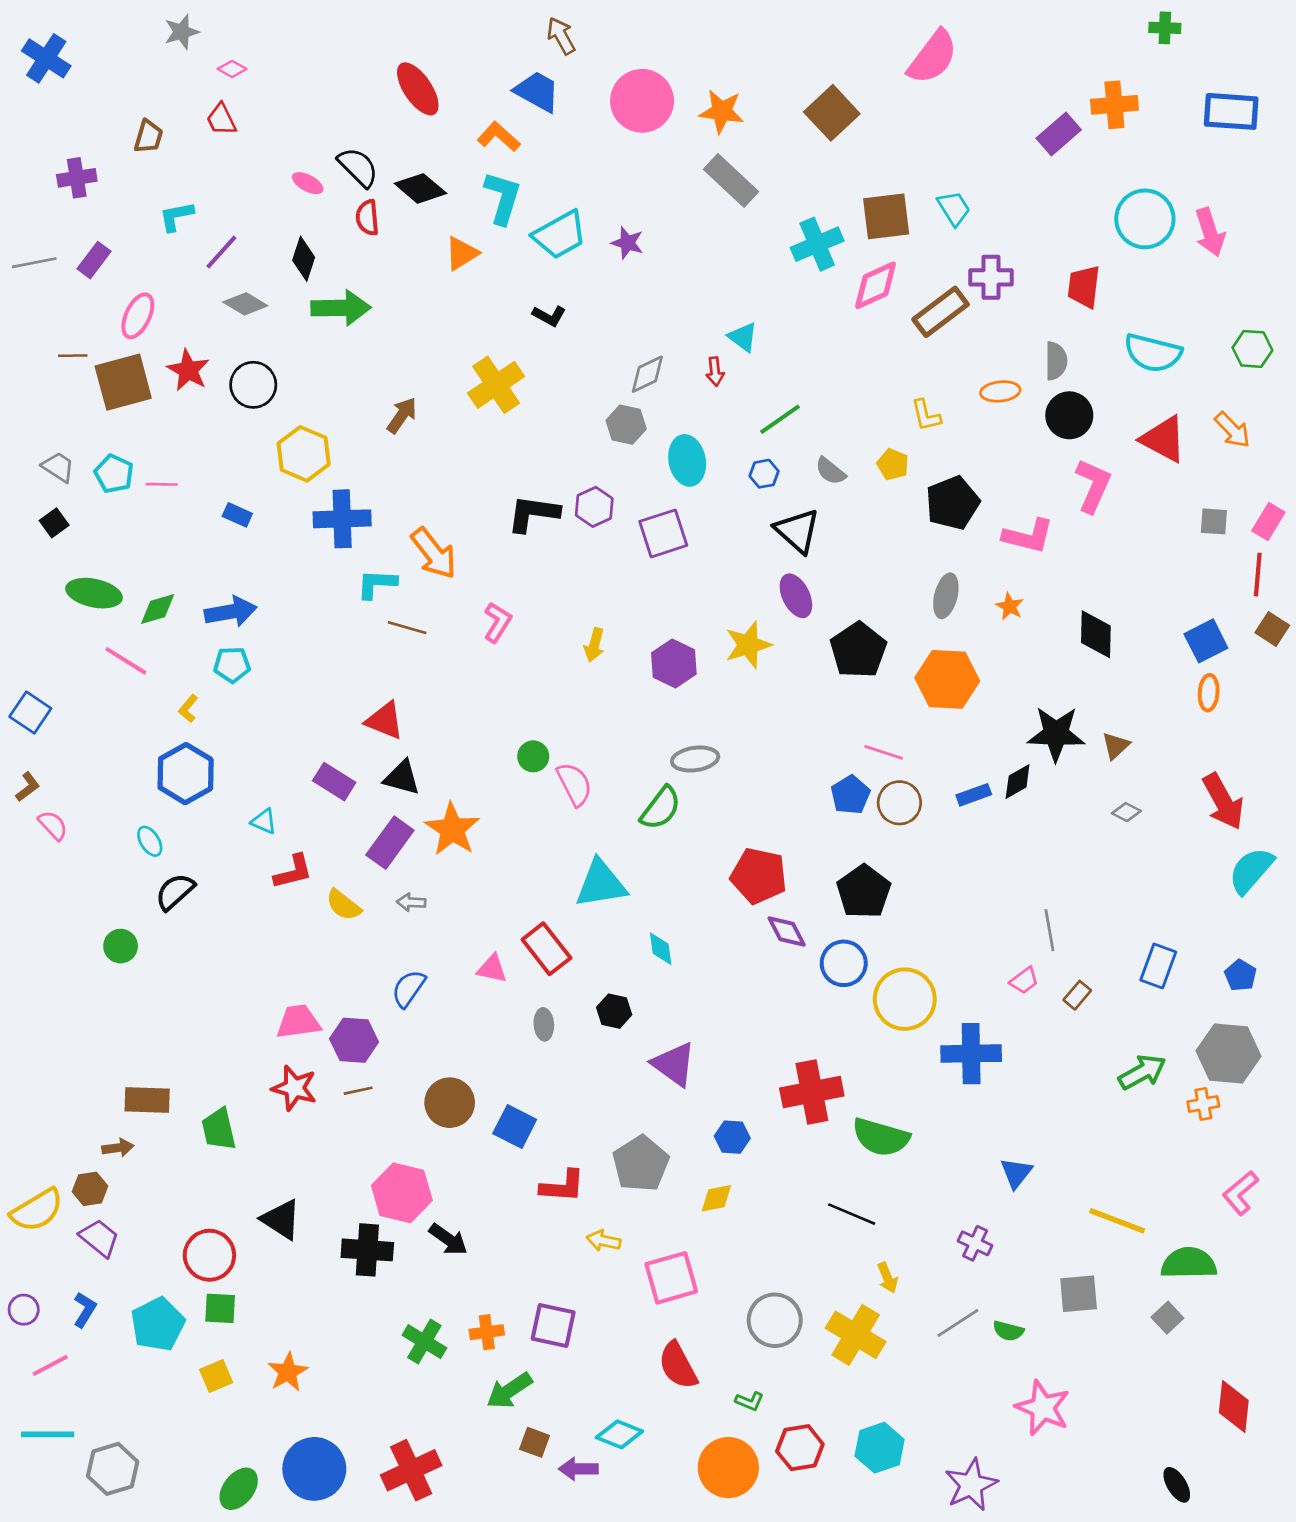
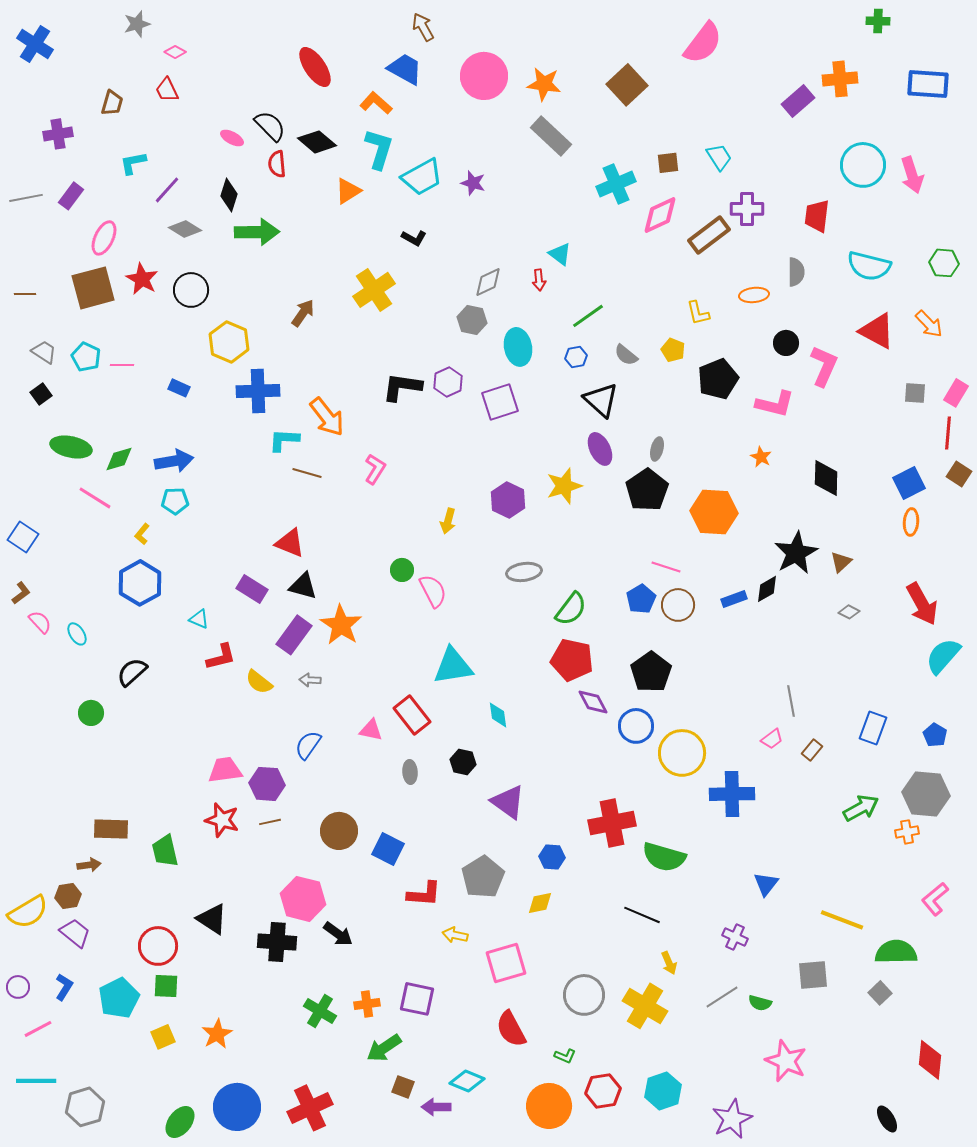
brown square: (886, 216) -> (668, 163), size x0.6
brown line: (73, 356) -> (25, 294), moved
black circle: (1069, 415) -> (786, 343), moved, size x0.7
gray ellipse: (946, 596) -> (657, 449), moved, size x0.7
yellow arrow: (594, 645) -> (448, 521), moved
black star: (1056, 734) -> (796, 553), turned -30
green semicircle: (661, 808) -> (571, 609), moved
cyan ellipse: (150, 841) -> (77, 634), moved

